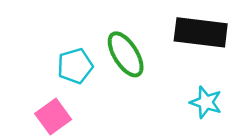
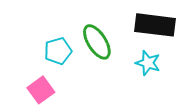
cyan star: (206, 102) -> (148, 63), moved

